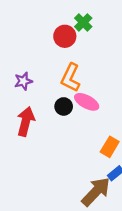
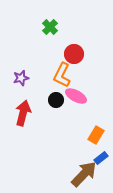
green cross: (83, 22) -> (50, 27), moved
red circle: (65, 36) -> (74, 54), moved

